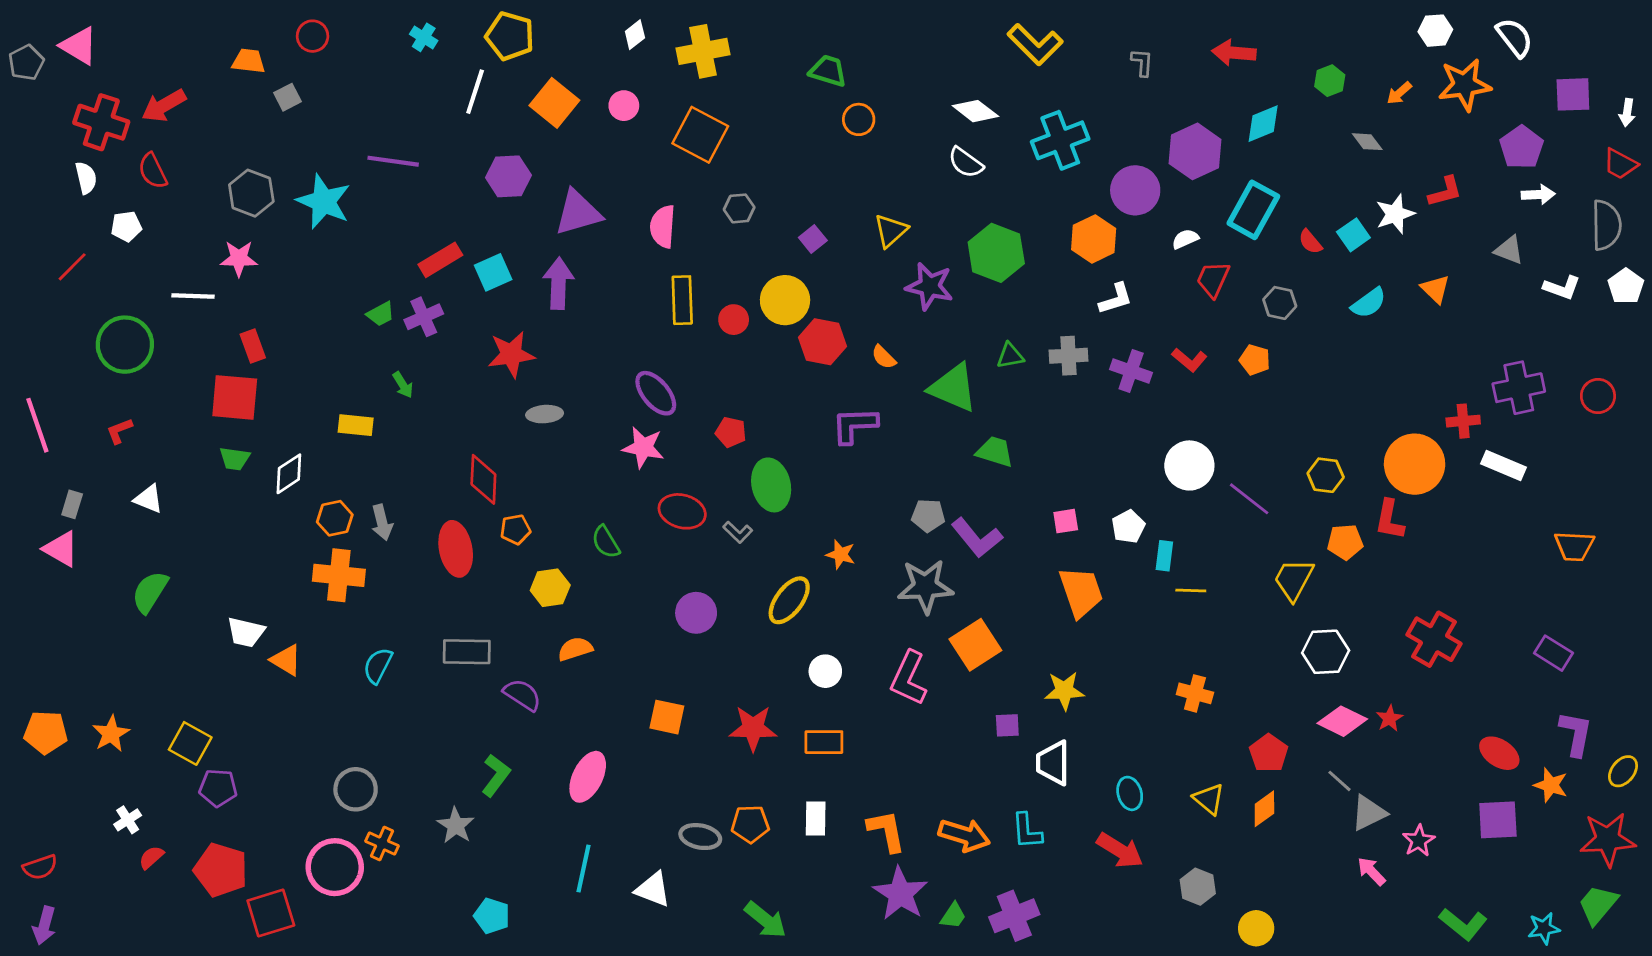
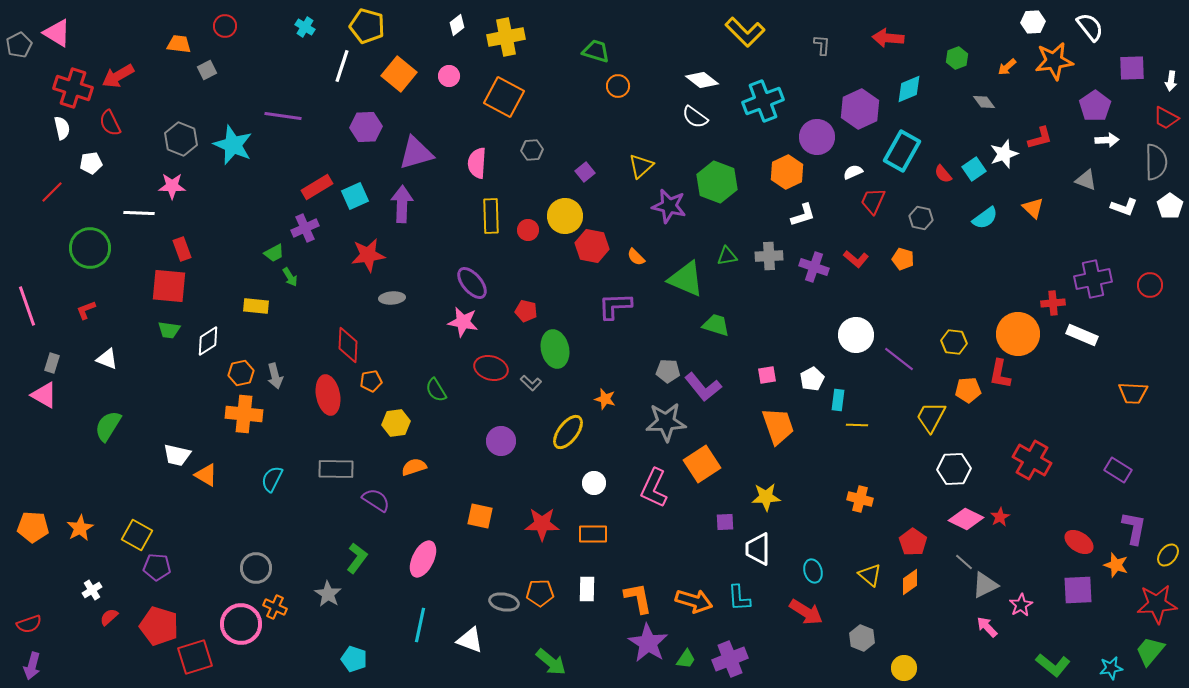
green trapezoid: (381, 314) -> (274, 253), moved

